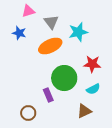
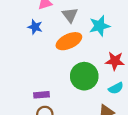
purple rectangle: (48, 95) -> (42, 95), moved, turned -72

